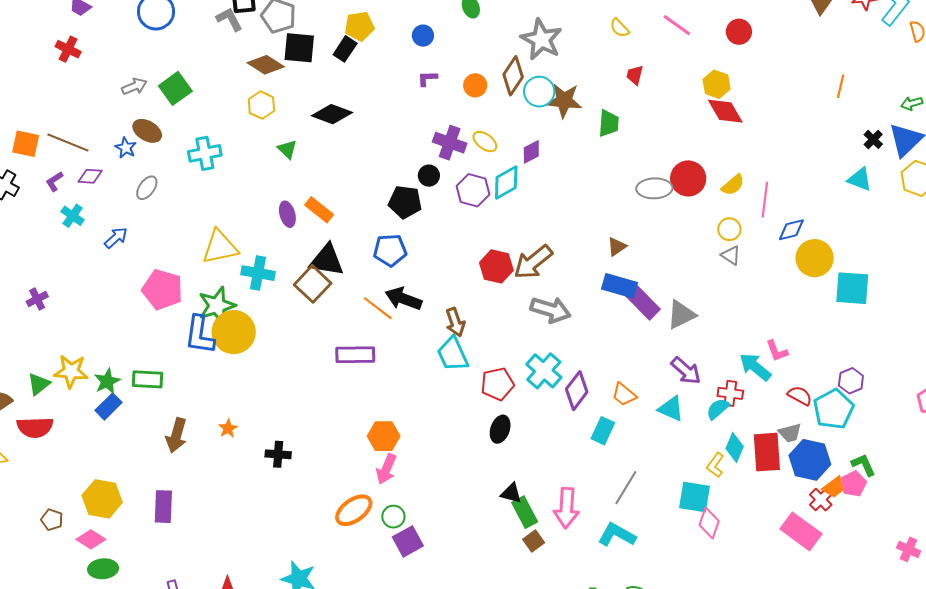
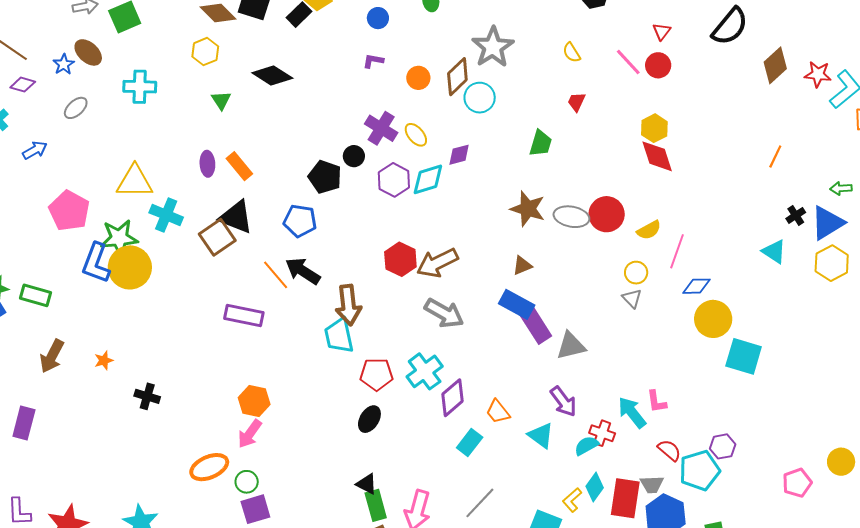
red circle: (739, 32) -> (658, 65), moved
brown star: (564, 100) -> (528, 209), moved
brown arrow: (455, 322) -> (348, 305), size x1.4

